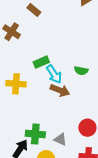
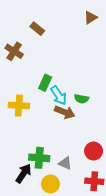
green rectangle: (41, 62) -> (45, 83), turned -42
green semicircle: (81, 71) -> (81, 99), moved

